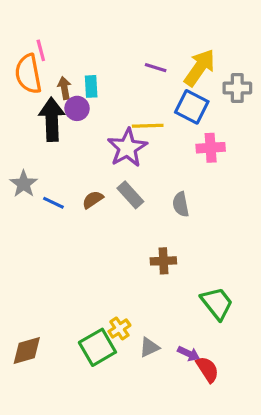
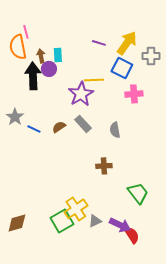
yellow cross: (119, 328) -> (76, 209), size x1.6
purple arrow: (189, 354) -> (120, 225), size x1.5

